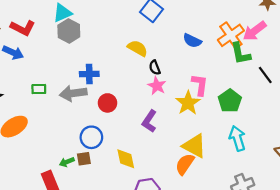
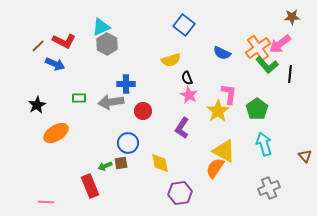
yellow semicircle: (138, 48) -> (171, 60), turned 132
green L-shape: (241, 54) -> (267, 65), turned -30
black line: (265, 75) -> (290, 74), moved, turned 42

